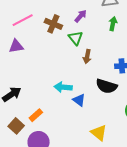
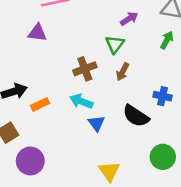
brown cross: (53, 24) -> (85, 69), moved, turned 30
orange rectangle: (36, 115) -> (40, 104), moved

